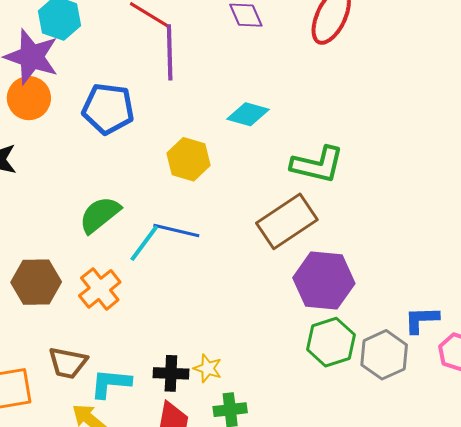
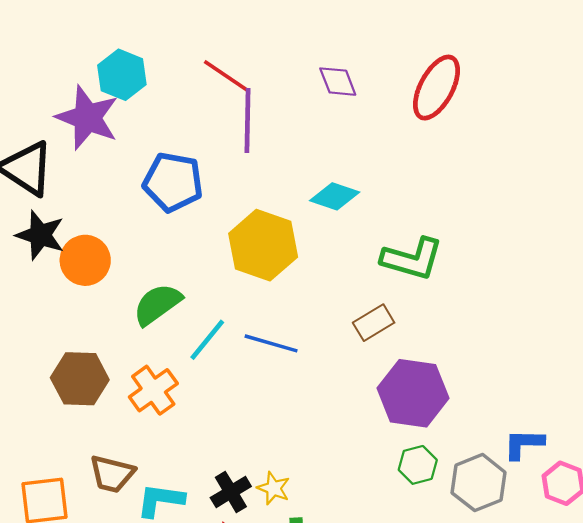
orange circle: (29, 98) -> (85, 260), moved
yellow hexagon: (188, 159) -> (263, 245), size x1.4
brown rectangle: (287, 221) -> (374, 323), size x0.6
blue line: (176, 230) -> (271, 343), moved
green hexagon: (331, 342) -> (418, 465), size x0.7
black cross: (171, 373) -> (231, 492), turned -36

